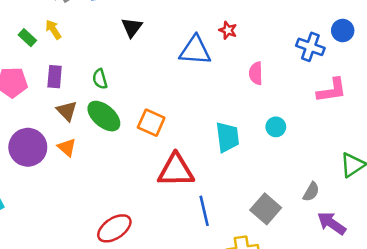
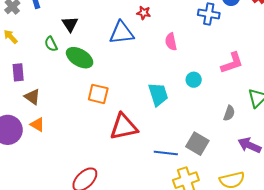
green semicircle: (100, 79) -> (51, 44), moved
pink L-shape: (332, 90) -> (232, 63), moved
green ellipse: (104, 116) -> (80, 58), moved
gray semicircle: (311, 192) -> (229, 113), moved
blue line: (204, 211) -> (166, 153), moved, turned -60

